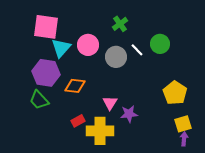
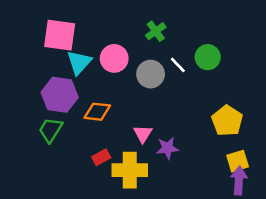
green trapezoid: (39, 100) -> (51, 130), turned 75
purple arrow: (184, 139) -> (239, 181), size x1.5

